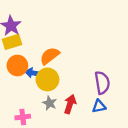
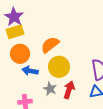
blue arrow: (33, 73) -> (30, 71), moved
yellow circle: (47, 79) -> (59, 67), moved

